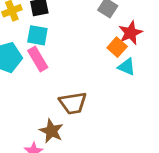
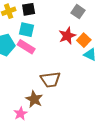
red star: (131, 33) -> (67, 36), moved
pink rectangle: (38, 59) -> (26, 47), turned -30

